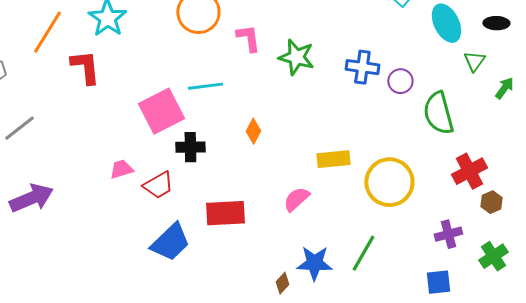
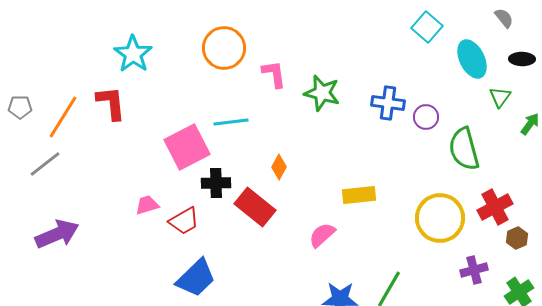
orange line: (47, 32) -> (63, 117), moved
yellow circle: (389, 182) -> (440, 218), moved
red rectangle: (225, 213) -> (255, 207), moved, turned 42

